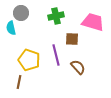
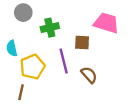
green cross: (56, 16) -> (50, 28), moved
cyan semicircle: (11, 28) -> (12, 48), moved
yellow pentagon: (29, 60) -> (33, 67), turned 30

